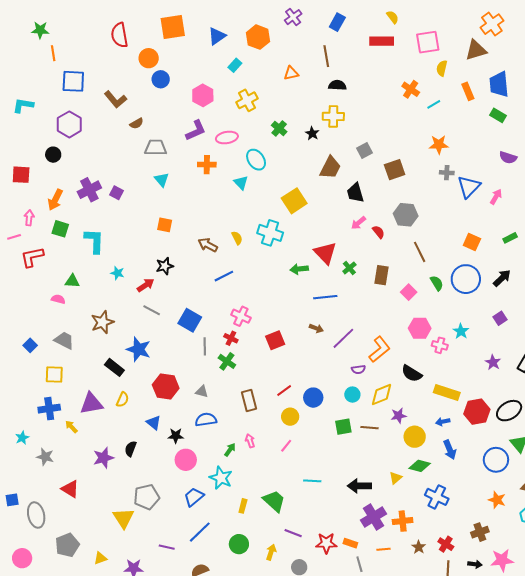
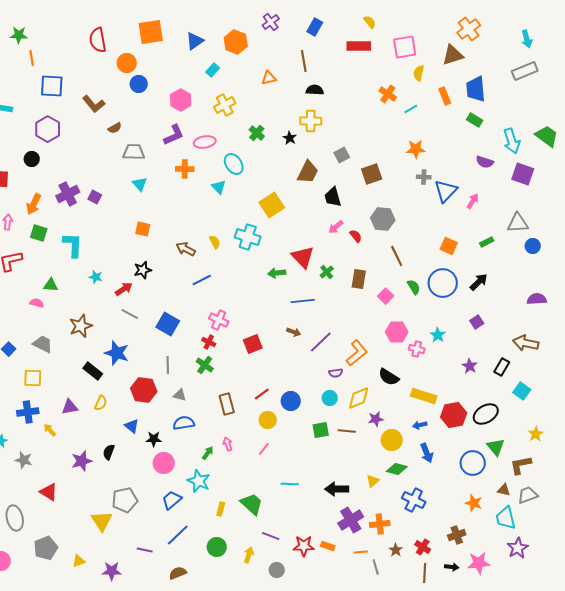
gray line: (205, 346) -> (168, 365), moved
purple triangle: (91, 404) -> (70, 407), size x0.7
gray line: (359, 564) -> (376, 567), moved

